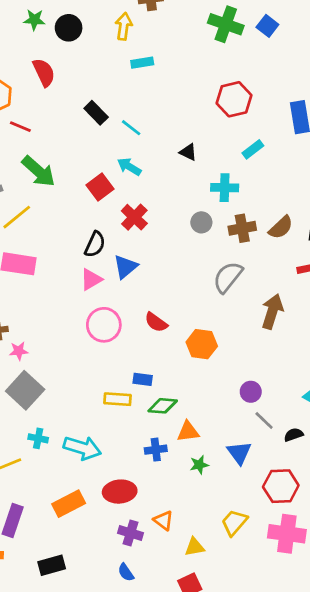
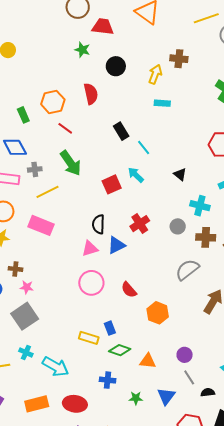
green star: (34, 20) -> (82, 50), moved
red cross: (134, 217) -> (140, 224), moved
black semicircle: (95, 244) -> (98, 224), turned 144
blue rectangle: (143, 379) -> (110, 328), turned 48
orange triangle: (188, 432) -> (148, 361), moved

